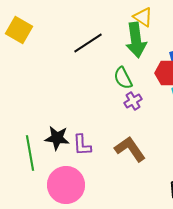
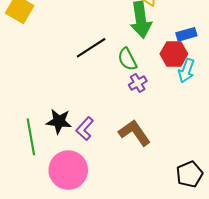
black line: (88, 43) -> (91, 48), moved
purple L-shape: (82, 145) -> (85, 129), turned 45

